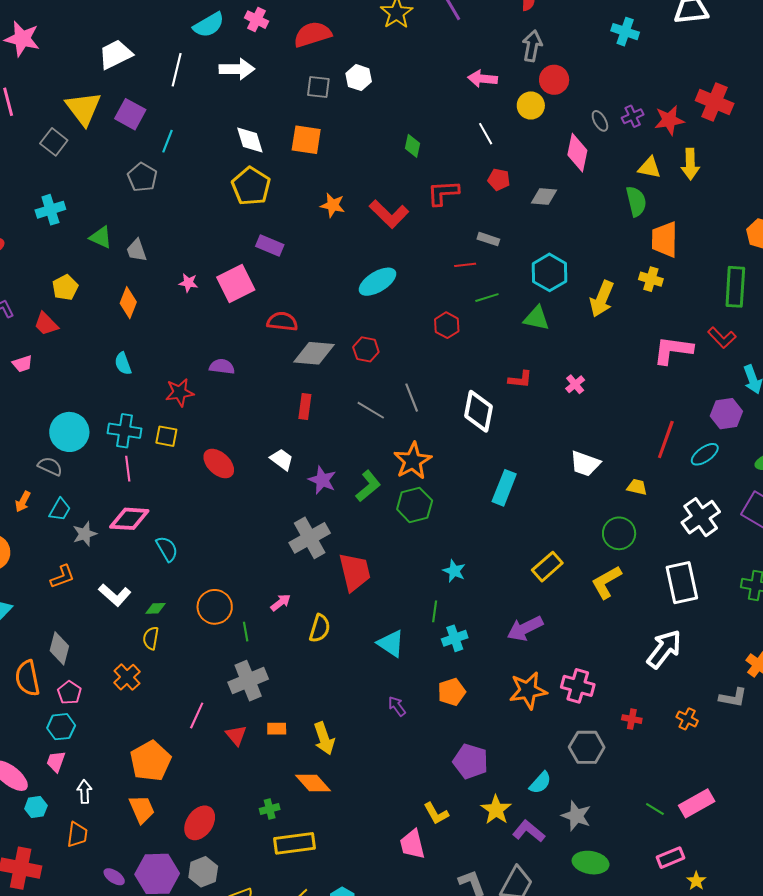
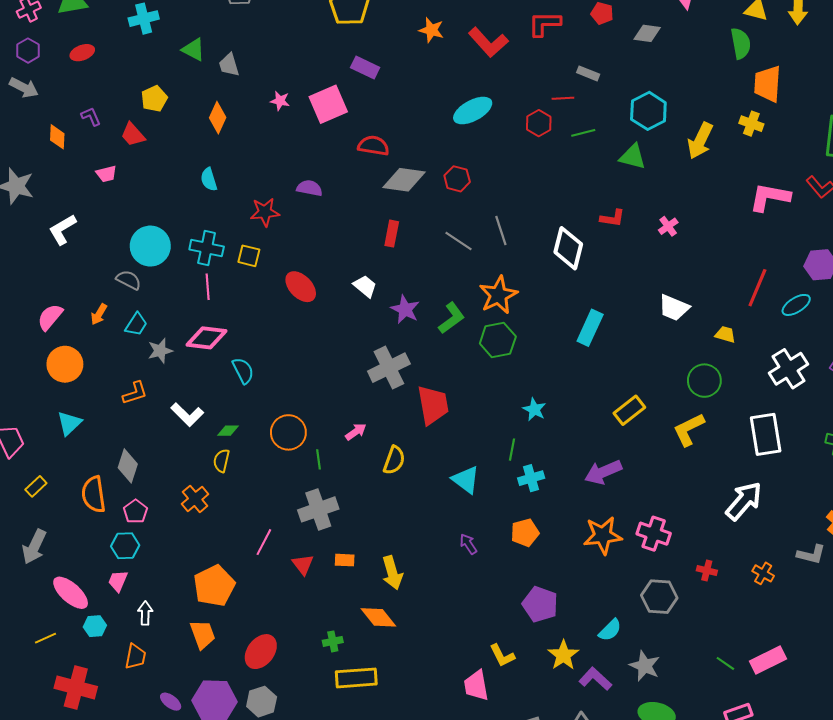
red hexagon: (447, 325) -> (539, 123), moved

